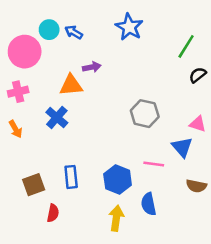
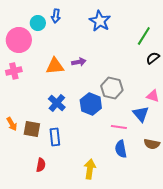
blue arrow: (74, 32) -> (56, 16), moved, turned -112
purple arrow: (92, 67) -> (79, 62), moved
blue cross: (57, 117) -> (57, 103), moved
orange arrow: (16, 129) -> (12, 124), moved
blue hexagon: (118, 179) -> (91, 104), moved
brown square: (34, 185) -> (32, 129), moved, turned 30
blue semicircle: (149, 204) -> (121, 149), moved

